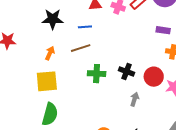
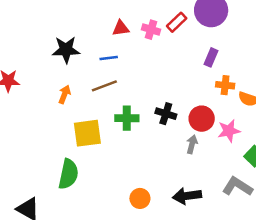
purple rectangle: (163, 30) -> (211, 57), turned -72
yellow square: (47, 81) -> (87, 133), moved
gray arrow: (134, 99) -> (192, 144), moved

